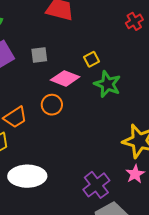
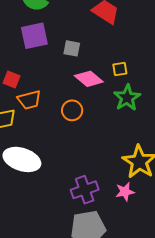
orange circle: (52, 105) -> (72, 110), moved

